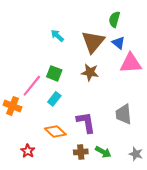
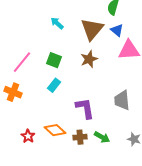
brown star: (90, 72) -> (89, 59), turned -30
pink line: (32, 86) -> (22, 62), moved
orange diamond: (55, 132) -> (55, 130), moved

